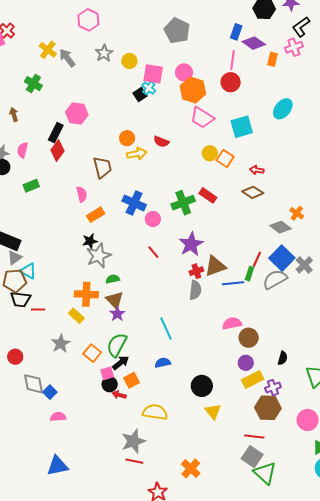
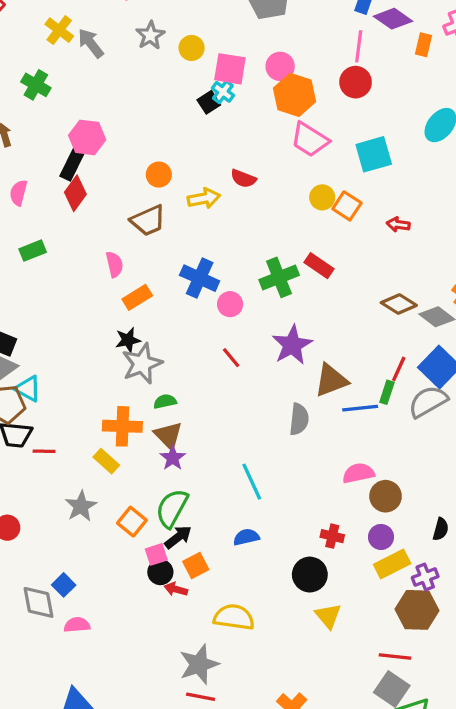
pink hexagon: (77, 114) -> (87, 137), moved
orange circle: (127, 138) -> (159, 175), moved
brown trapezoid: (102, 167) -> (148, 221), turned 80
brown diamond: (253, 192) -> (399, 304), moved
red cross: (196, 271) -> (332, 536), moved, turned 32
gray diamond: (34, 384) -> (39, 602), moved

